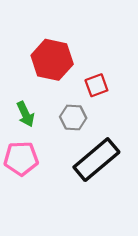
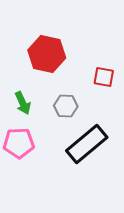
red square: (96, 85) -> (104, 77), moved, turned 30

